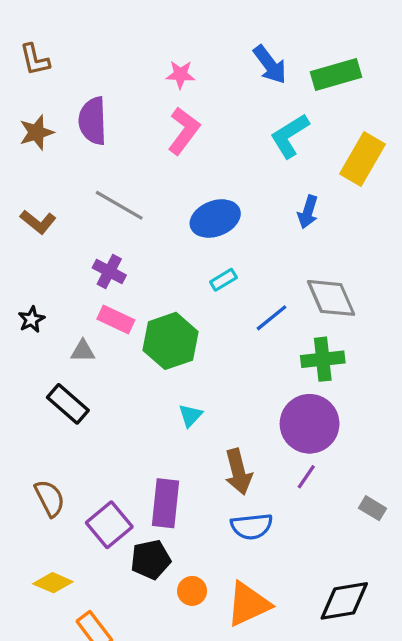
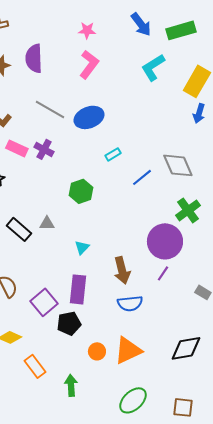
blue arrow: (308, 212) -> (199, 113), moved
blue ellipse: (215, 219) -> (89, 117), moved
pink rectangle: (116, 319) -> (17, 148), moved
green hexagon: (170, 341) -> (81, 191), size x0.7
gray triangle: (83, 351) -> (47, 223), moved
green cross: (323, 359) -> (188, 210), moved, turned -30
cyan triangle: (190, 415) -> (82, 247), moved
orange circle: (192, 591) -> (97, 351), moved

